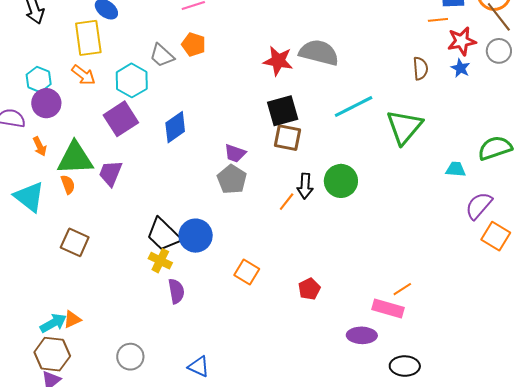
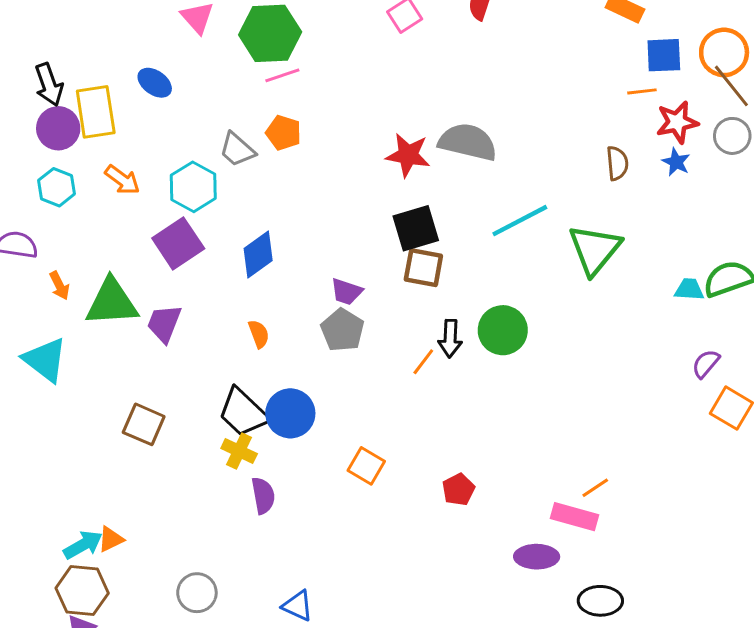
yellow rectangle: (88, 38) -> (96, 112), moved
purple circle: (46, 103) -> (58, 128), moved
cyan trapezoid: (456, 169) -> (689, 289), moved
orange semicircle: (68, 185) -> (259, 334), moved
purple semicircle: (479, 206) -> (706, 364), size x0.7
brown square: (75, 242) -> (144, 424), moved

